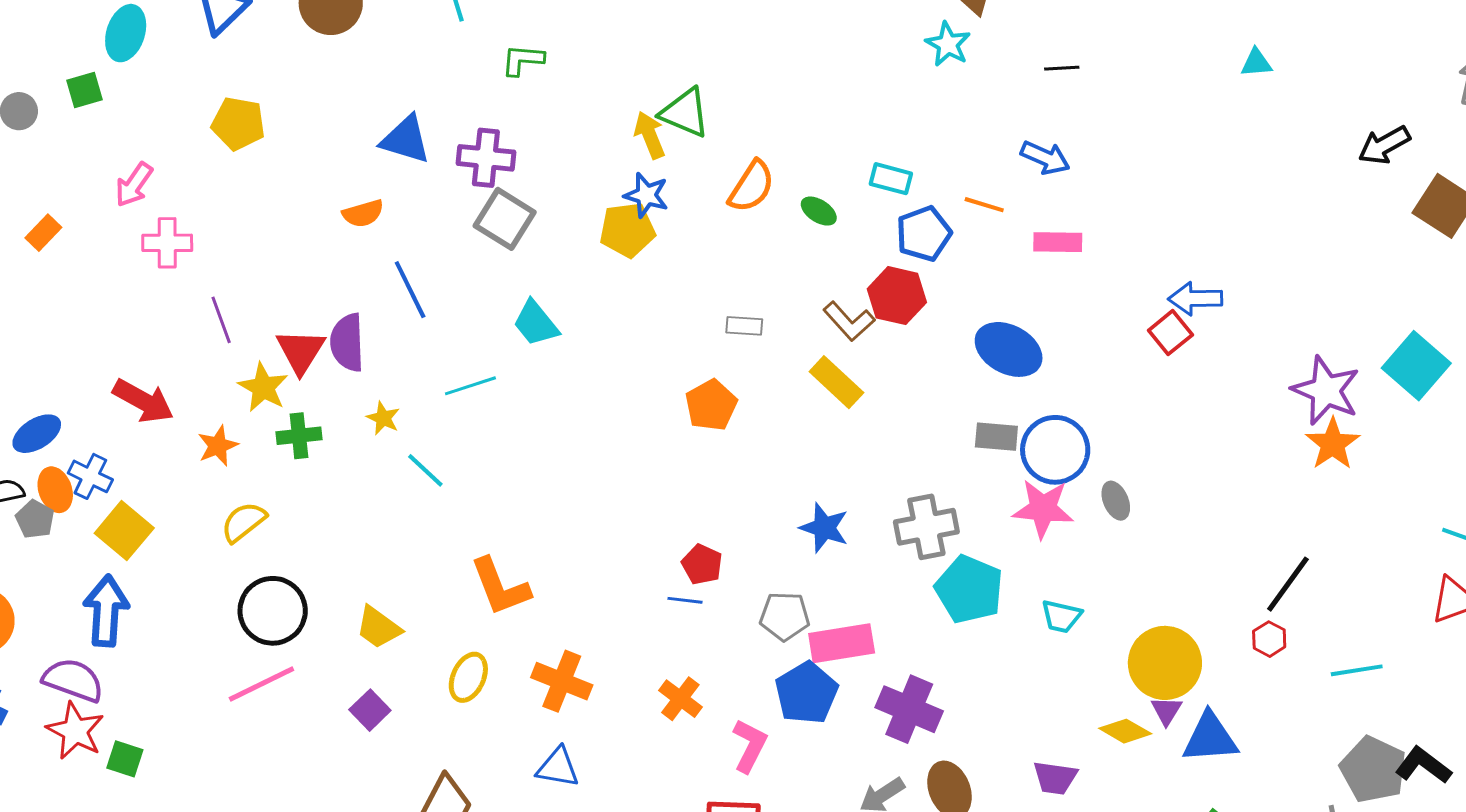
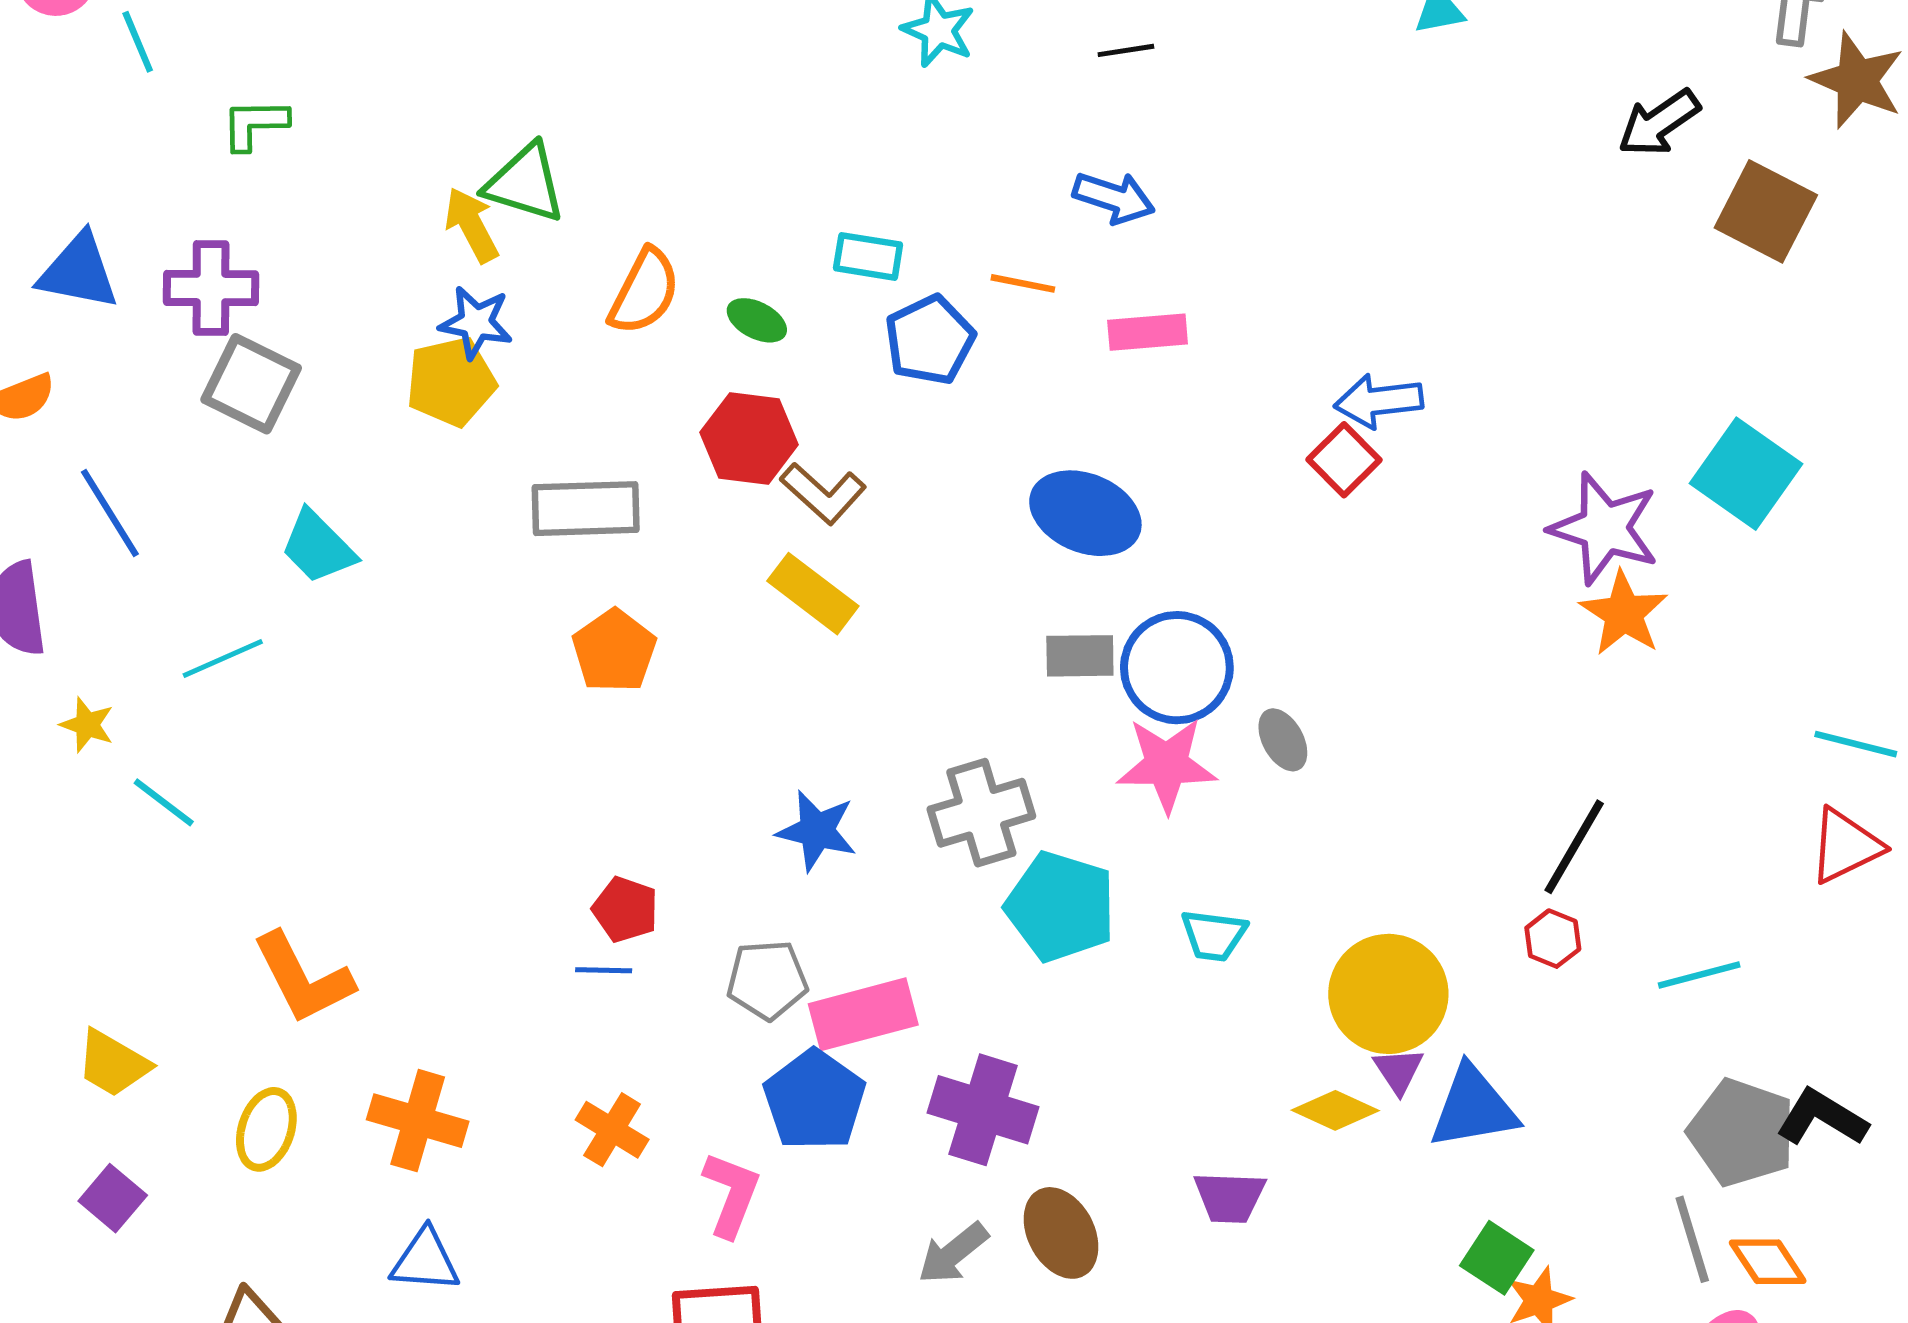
red hexagon: (897, 296) -> (749, 439), moved
gray rectangle: (744, 326) -> (586, 509), moved, size x1.8

